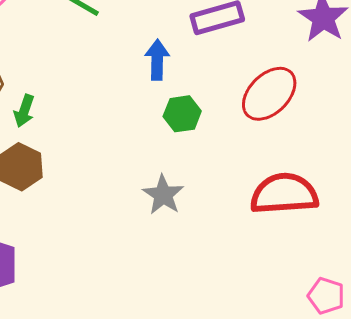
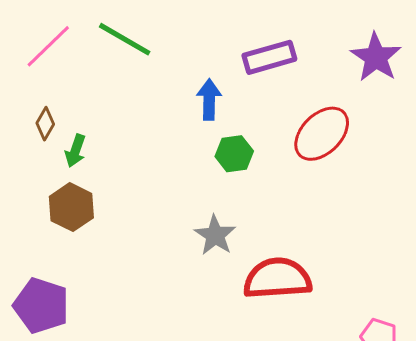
red semicircle: (284, 194) -> (277, 278), moved

